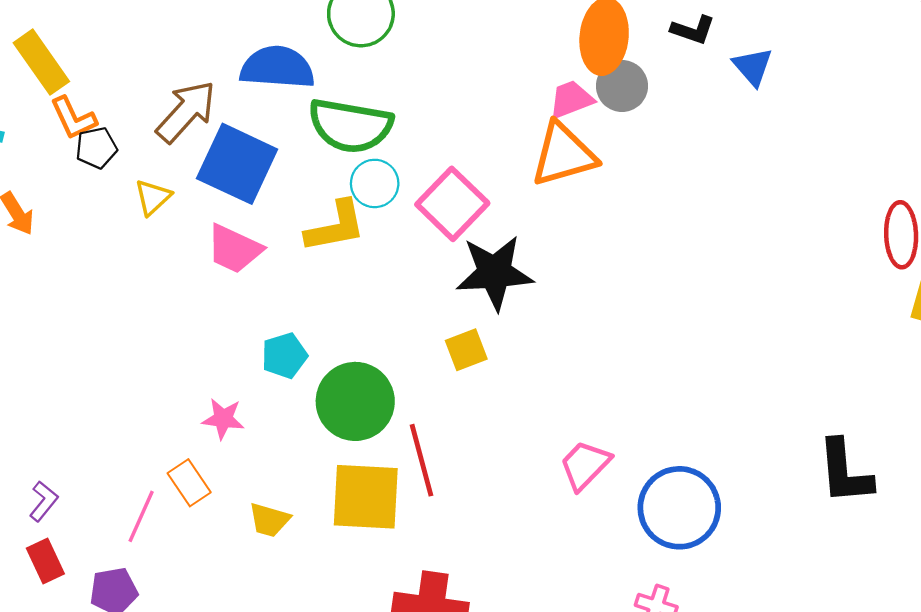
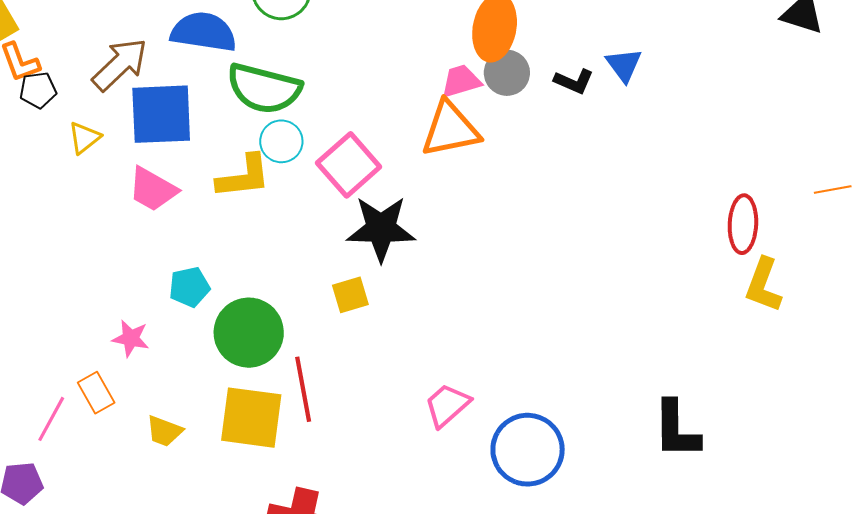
black L-shape: (693, 30) -> (574, 81), moved
blue square: (237, 164) -> (161, 114), turned -32

